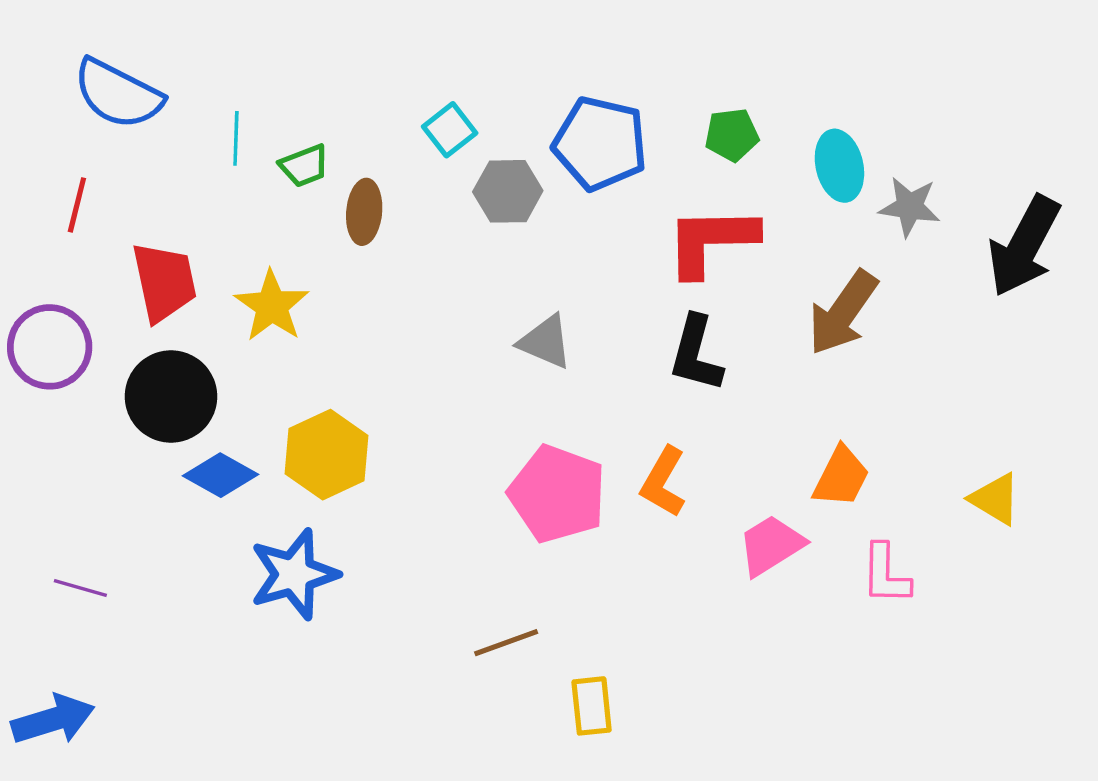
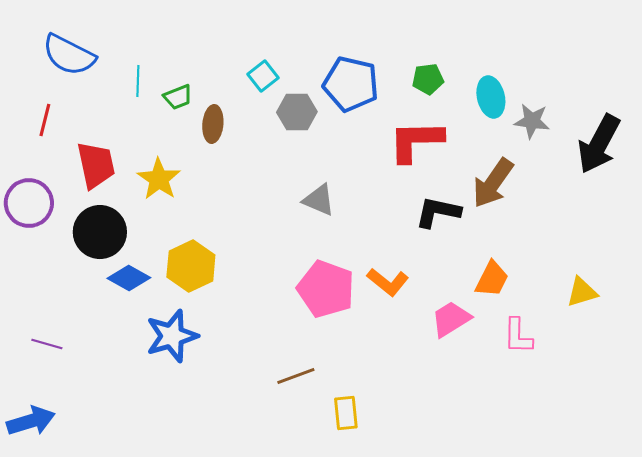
black L-shape: (696, 354) -> (438, 212), moved, turned 87
orange L-shape: (663, 482) -> (388, 282), turned -81
yellow triangle: (995, 499) -> (582, 292), turned -48

